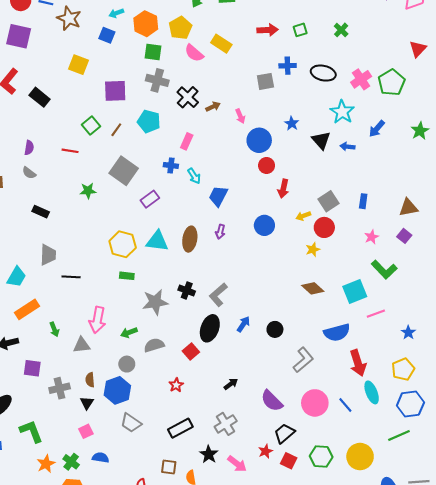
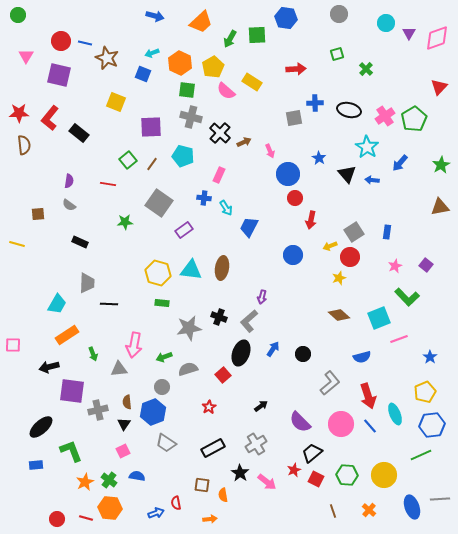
green square: (300, 30) -> (337, 54), moved
brown triangle: (408, 208) -> (440, 207), moved
purple arrow: (220, 232) -> (262, 297), moved
blue semicircle: (337, 333) -> (362, 357), size x0.7
red arrow: (358, 363) -> (368, 396), moved
purple square: (32, 368) -> (72, 391), size x1.5

